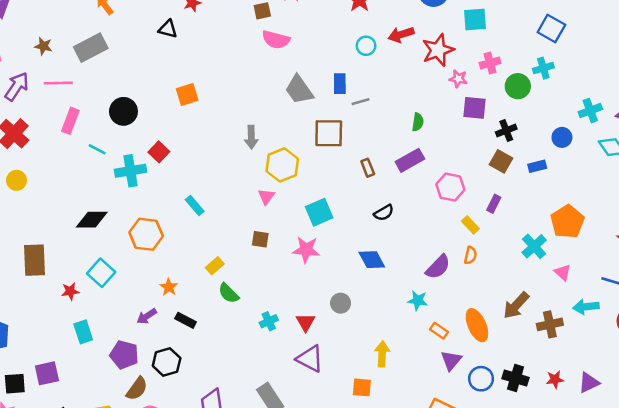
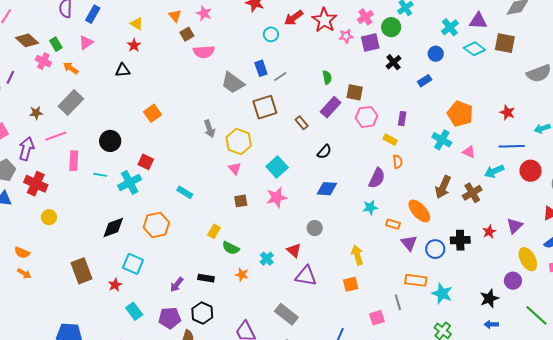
purple square: (474, 108) -> (370, 42), moved
brown square: (501, 161) -> (355, 92), moved
blue diamond: (372, 260) -> (327, 189), turned -40
orange star: (169, 287) -> (242, 275), moved

